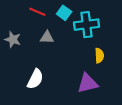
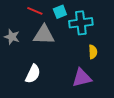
cyan square: (64, 13) -> (60, 12), turned 32
gray triangle: (47, 37) -> (44, 35), size x1.6

